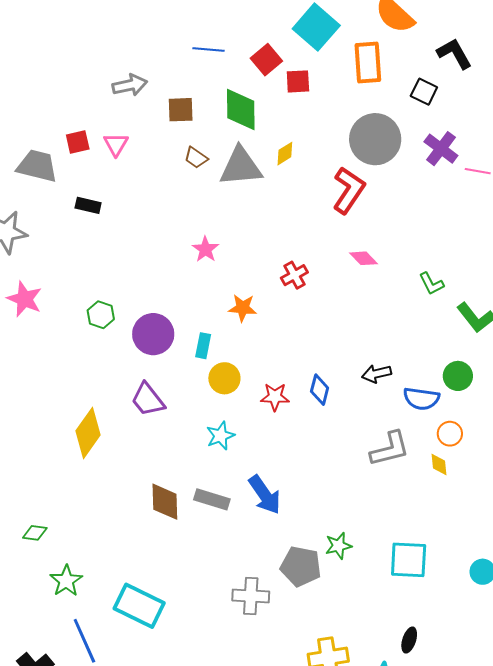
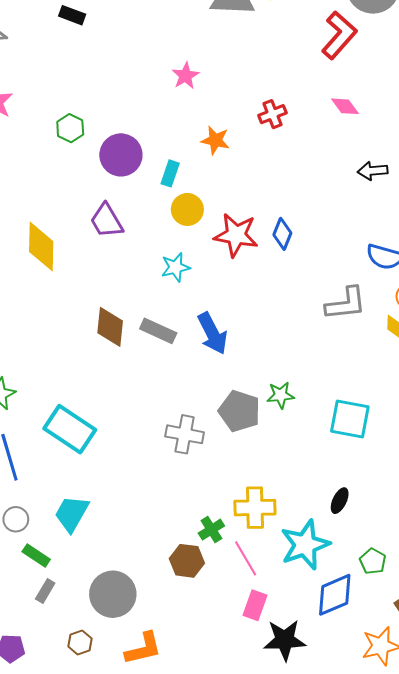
black arrow: (377, 374) -> (373, 171), moved
red star: (275, 397) -> (236, 235), size x1.5
yellow diamond: (88, 433) -> (41, 247), turned -42

